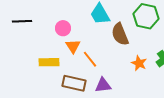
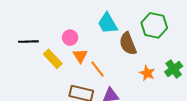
black line: (22, 21) -> (28, 42), moved
yellow rectangle: (49, 62) -> (53, 59), moved, turned 48

